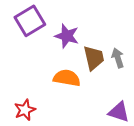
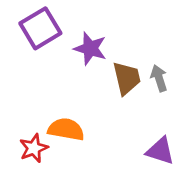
orange semicircle: (67, 78) -> (66, 129), moved

